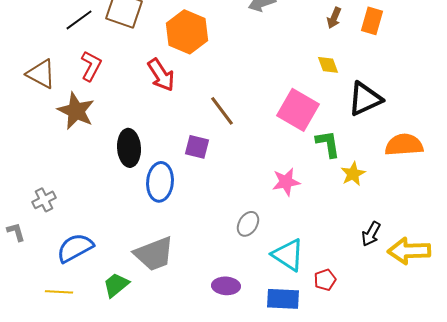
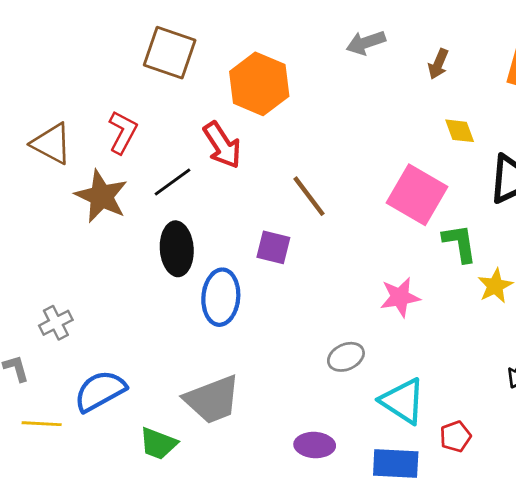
brown arrow: (334, 18) -> (438, 64), moved
black line: (79, 20) -> (172, 182), moved
gray ellipse: (248, 224) -> (346, 357), turned 35
green trapezoid: (116, 285) -> (158, 444), turned -120
yellow line: (59, 292) -> (42, 424), moved

